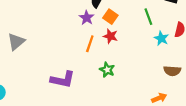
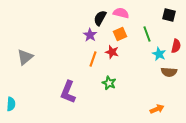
orange square: (110, 17) -> (120, 34), moved, turned 32
brown semicircle: (172, 71) -> (169, 72), moved
purple L-shape: (63, 80) -> (68, 92), turned 100

